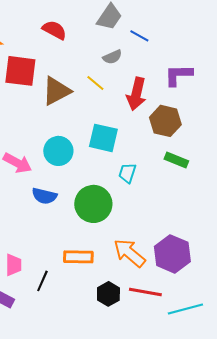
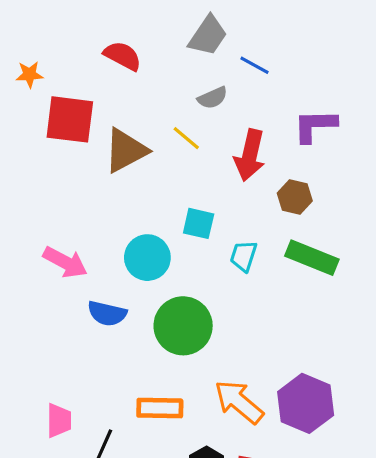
brown hexagon: (165, 121) -> (295, 197), size x0.7
cyan square: (103, 138) -> (199, 223), size x0.7
cyan circle: (58, 151) -> (147, 258), moved
green rectangle: (176, 160) -> (312, 258), size x1.4
cyan trapezoid: (127, 173) -> (244, 256), moved

